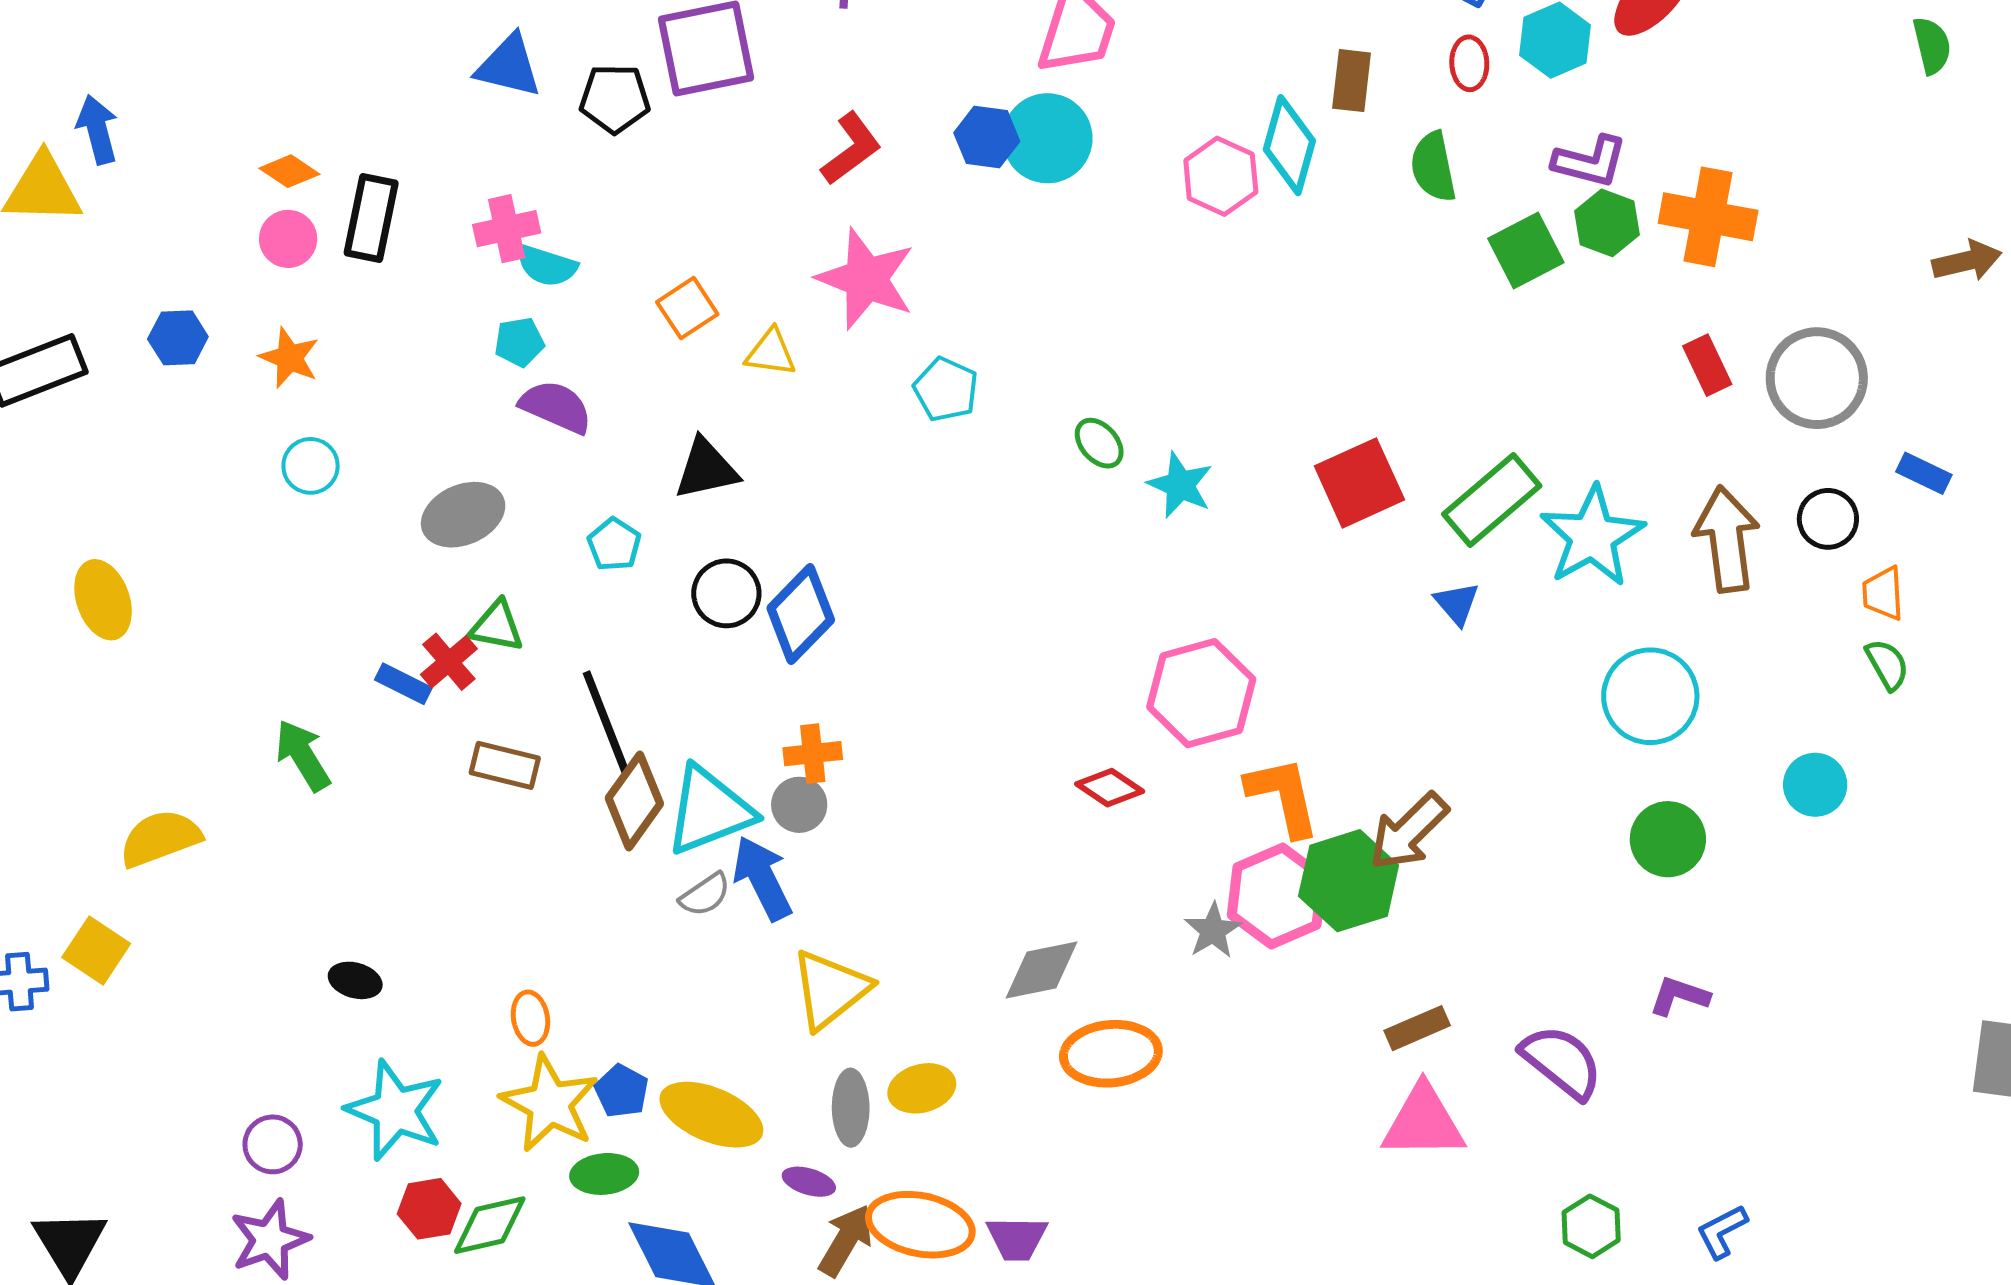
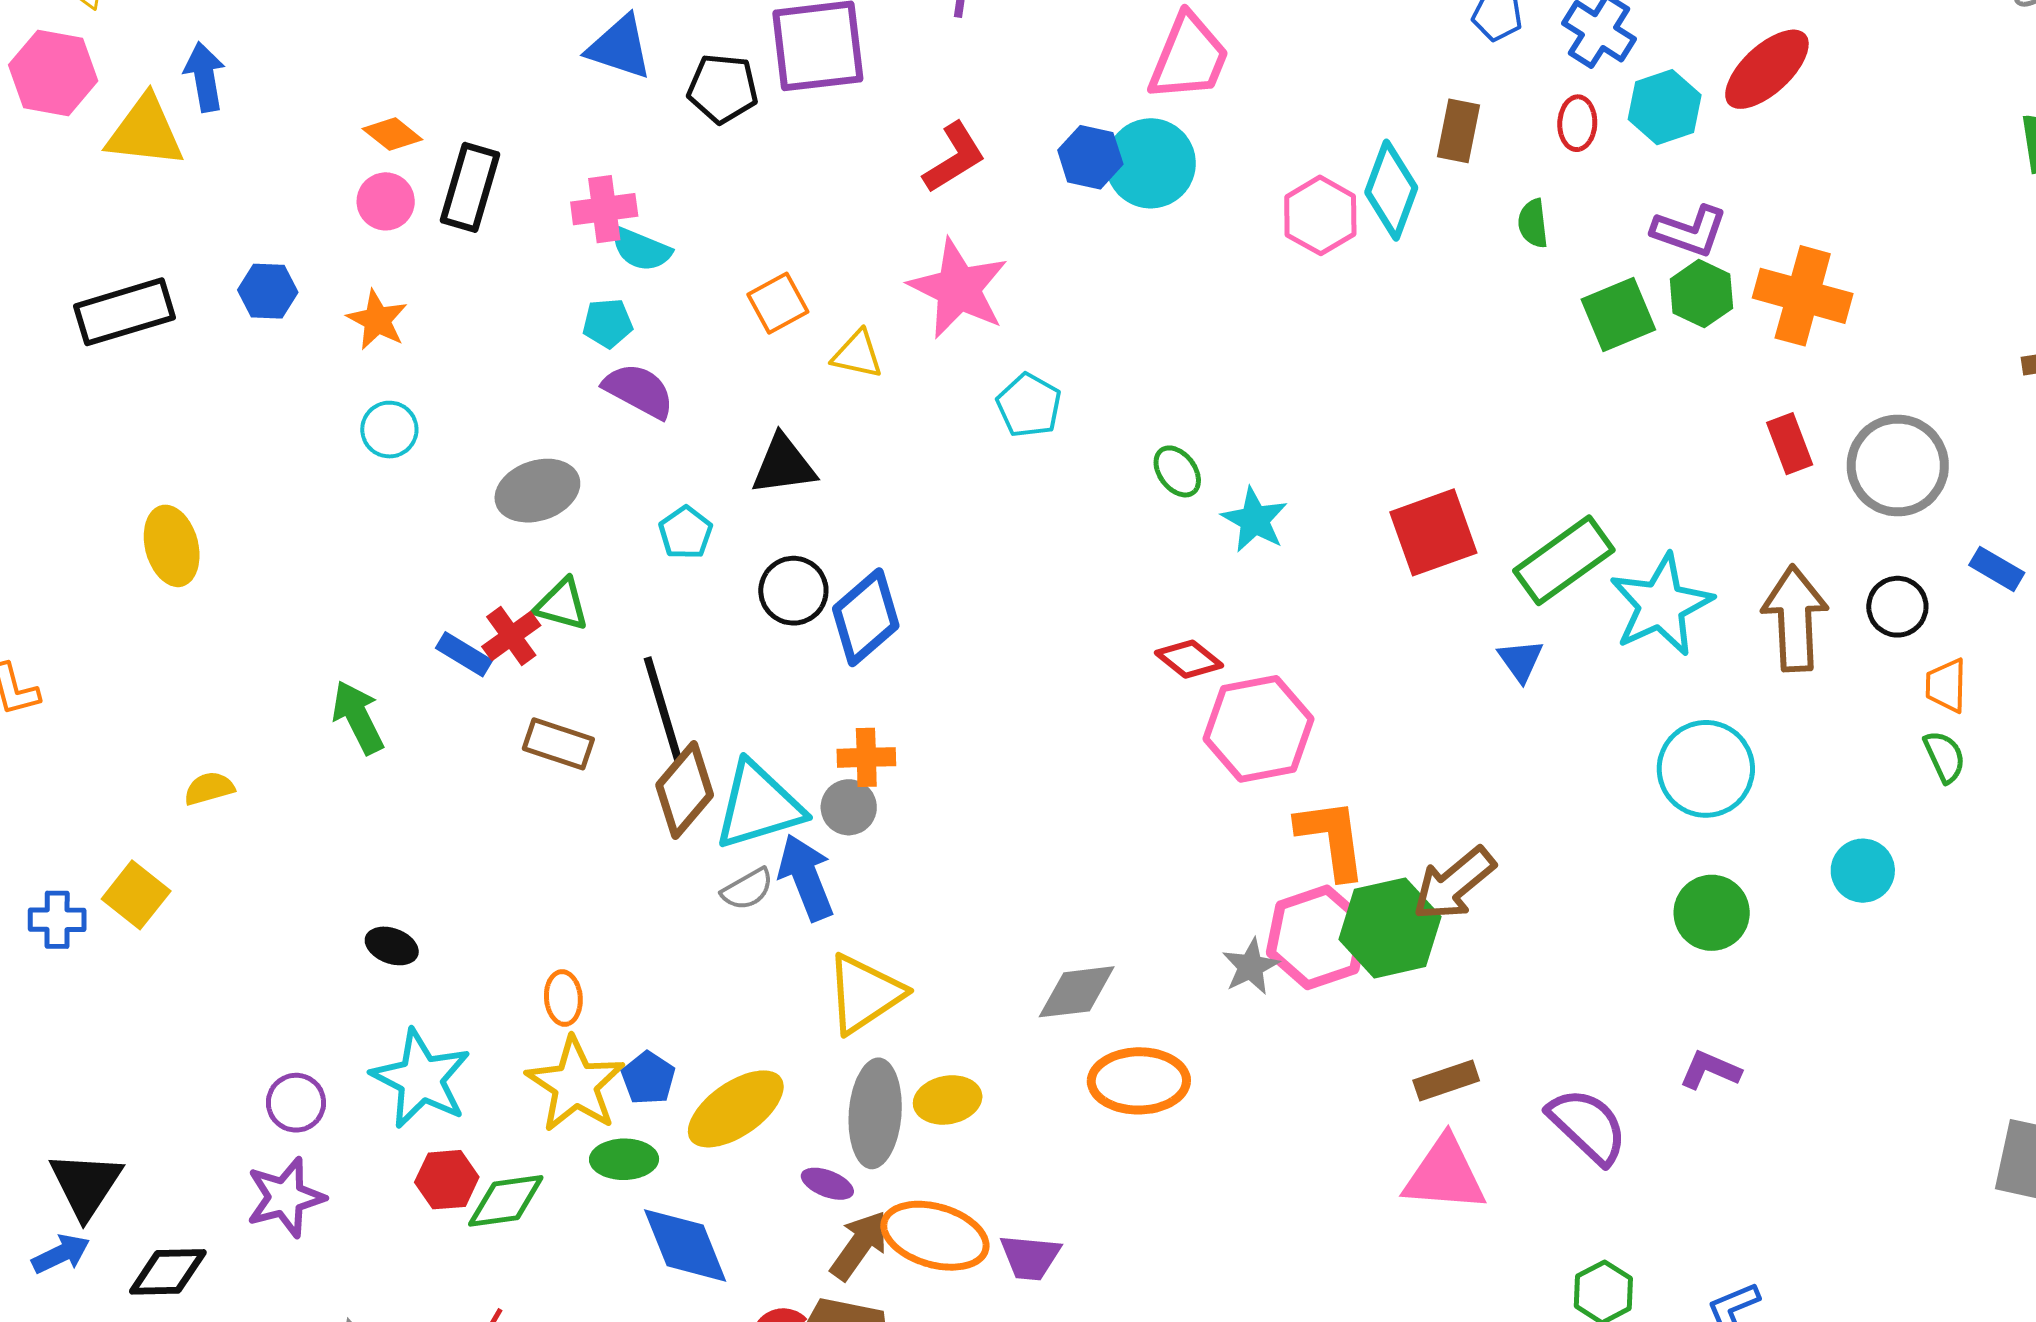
green semicircle: (1433, 167) -> (1533, 223), size x0.7
red diamond: (1110, 788) -> (1189, 659), moved
yellow semicircle: (160, 838) -> (209, 788), size x0.6
gray ellipse: (851, 1108) -> (875, 1113), size x1.4
yellow ellipse: (711, 1115) -> (736, 1109), turned -62

